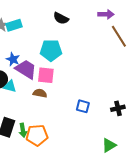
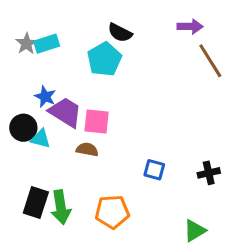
cyan pentagon: (51, 50) -> (104, 59), moved, turned -30
green arrow: (23, 130) -> (61, 207), size x1.5
orange pentagon: (37, 135) -> (112, 212), moved

